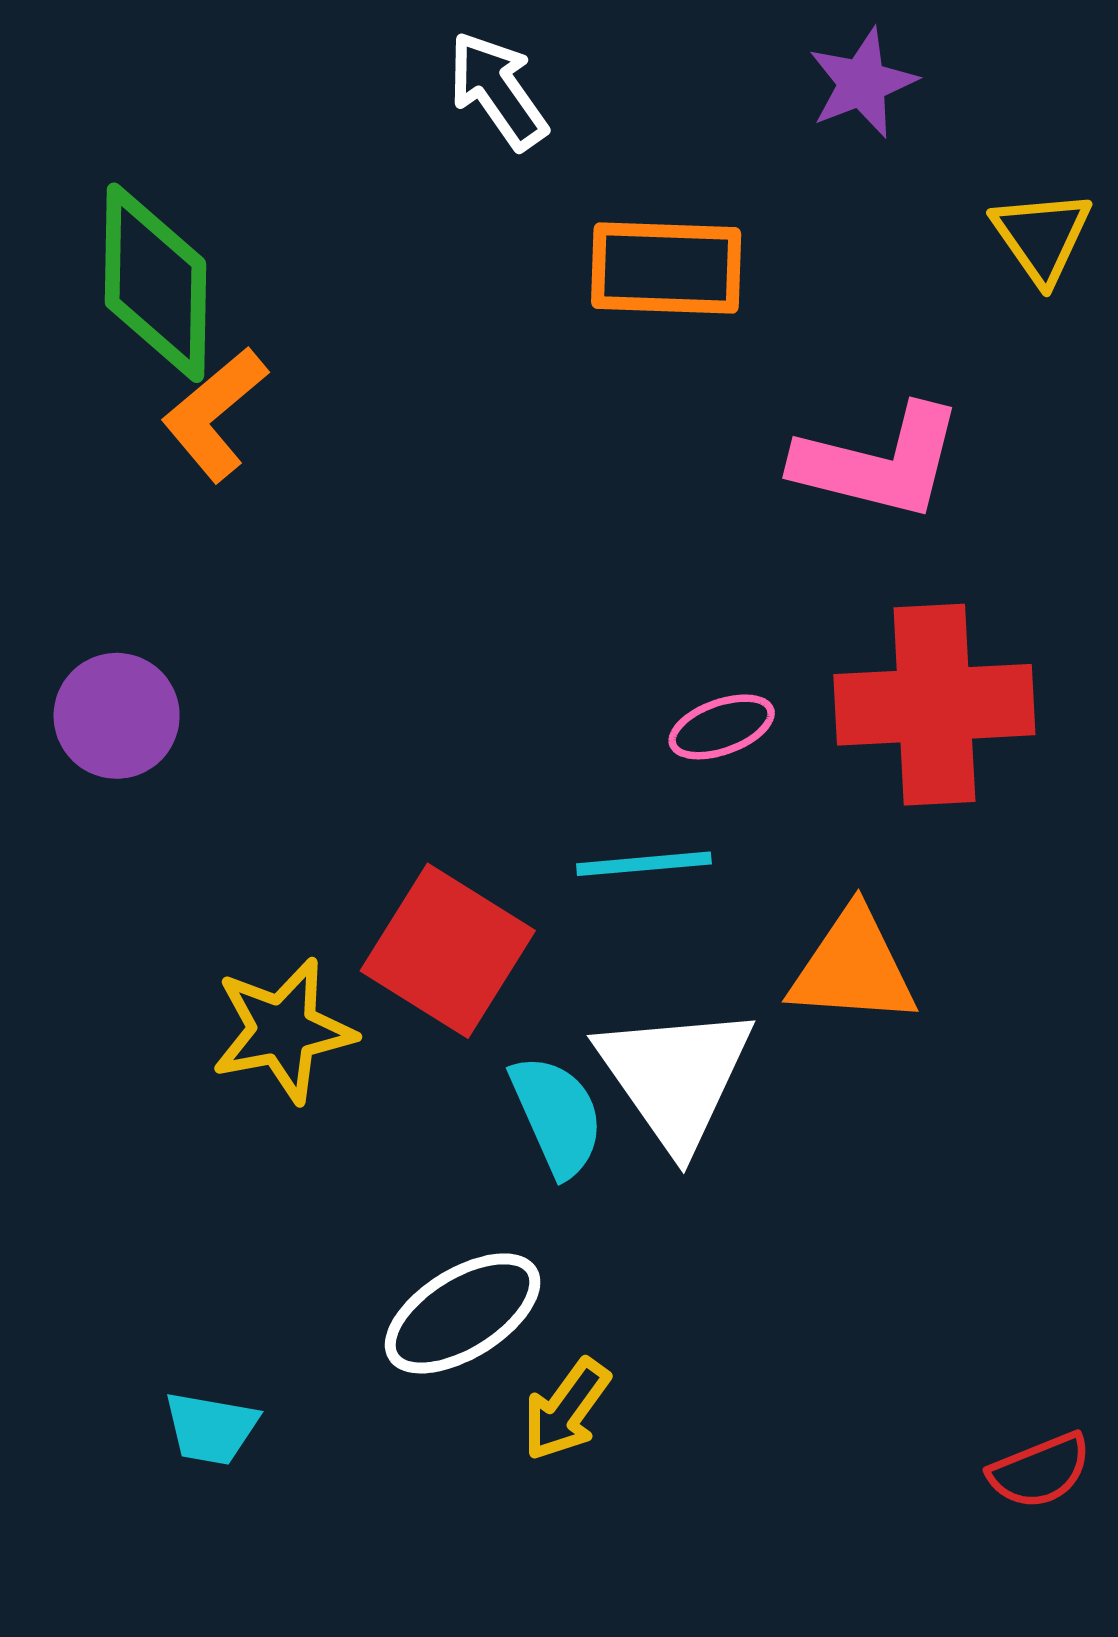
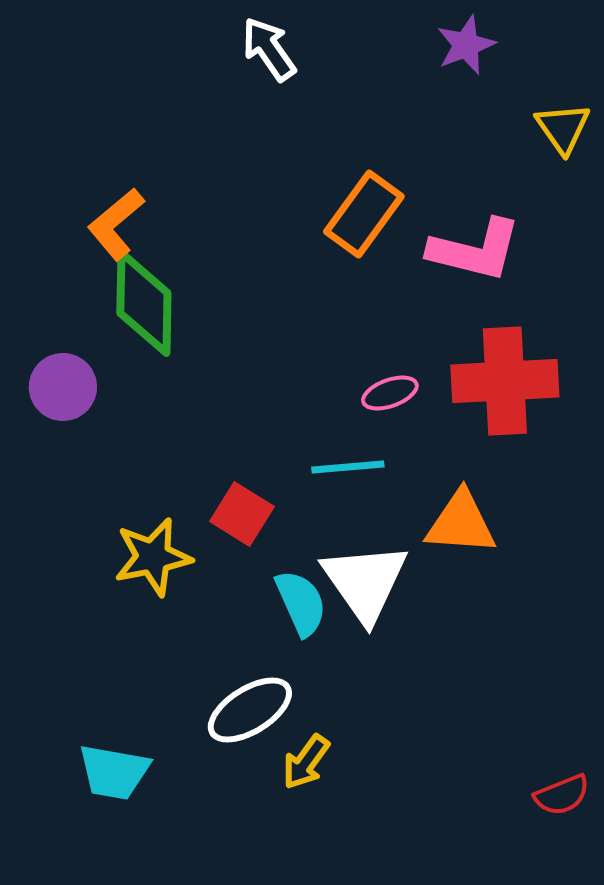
orange rectangle: (666, 268) -> (364, 214), moved, turned -56
green diamond: (155, 283) -> (144, 303), moved
red square: (448, 951) -> (242, 514), size x0.7
cyan trapezoid: (211, 1428) -> (114, 772), size x1.4

